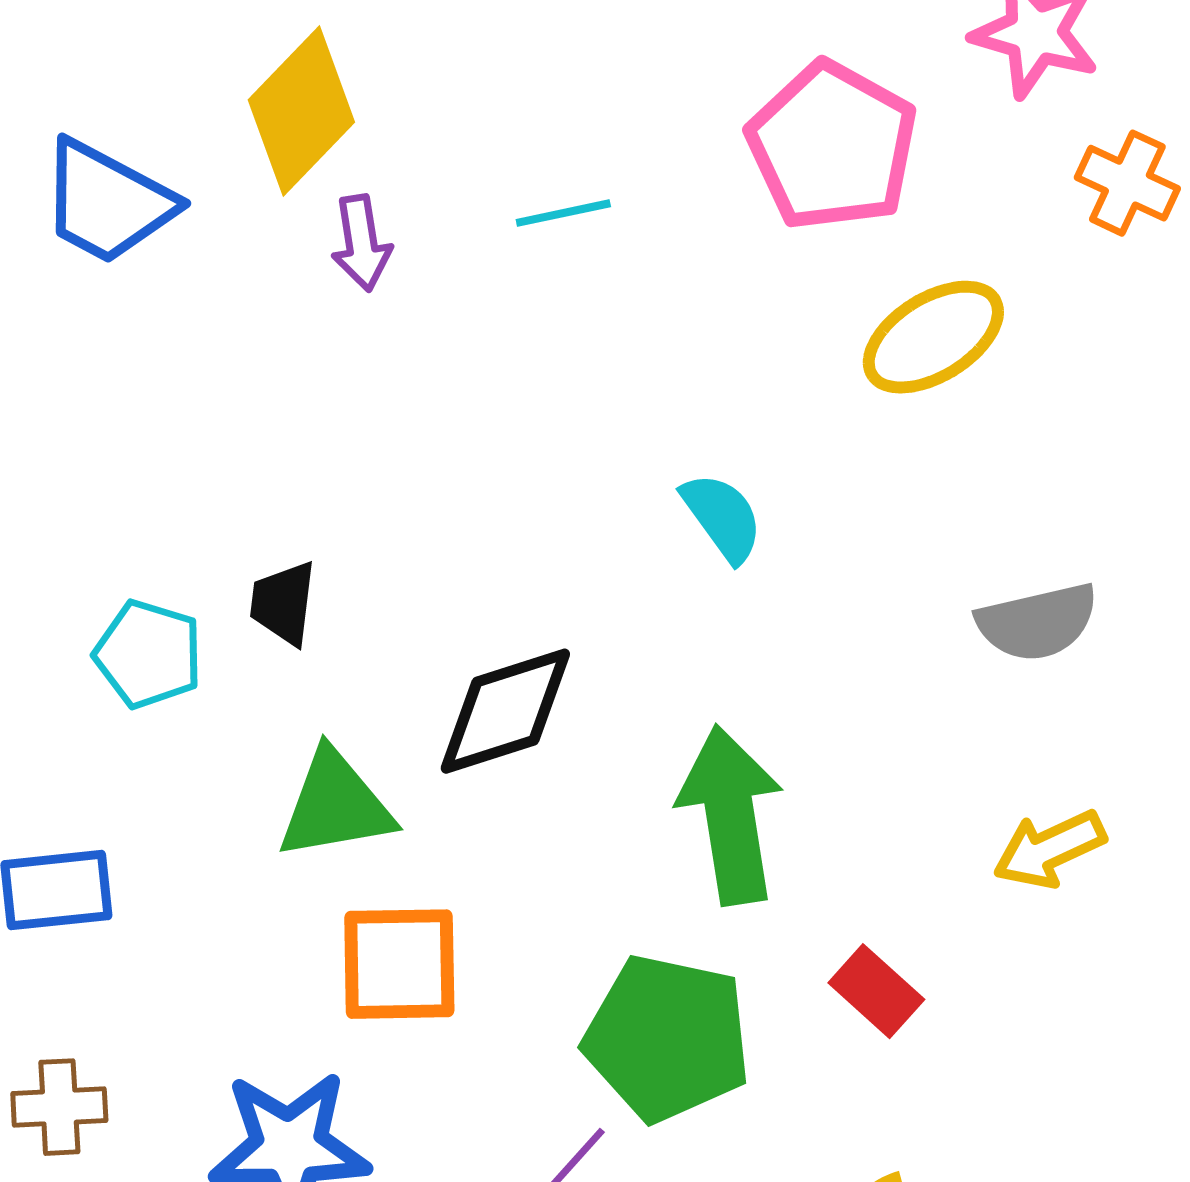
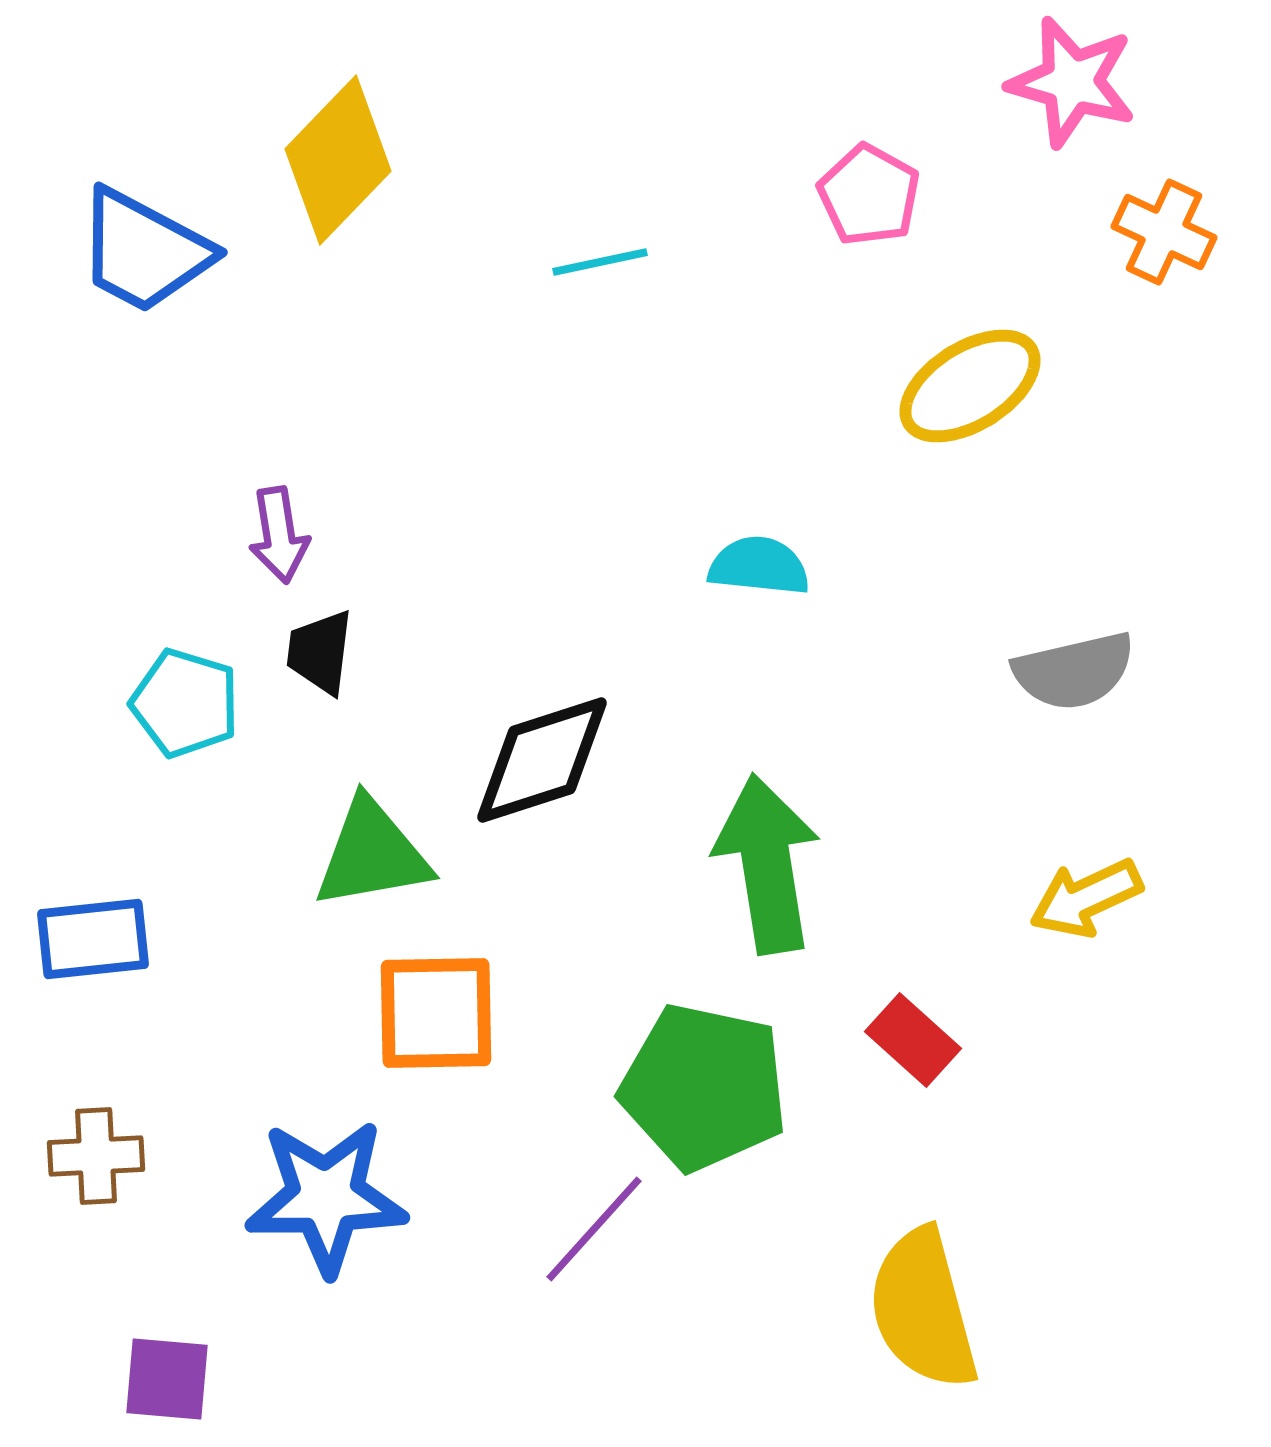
pink pentagon: (832, 146) -> (869, 195), size x0.6
purple arrow: (361, 243) -> (279, 535), moved
cyan semicircle: (722, 517) -> (759, 566), turned -48

